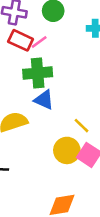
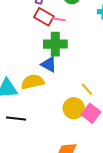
pink line: (39, 42) -> (59, 19), turned 40
blue triangle: (44, 100) -> (49, 64), moved

